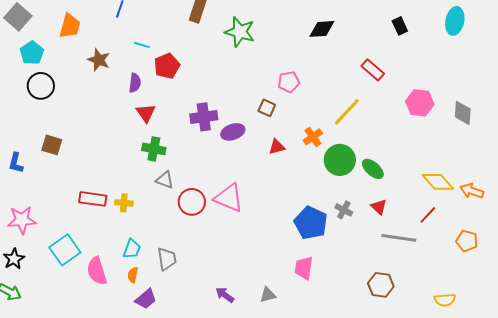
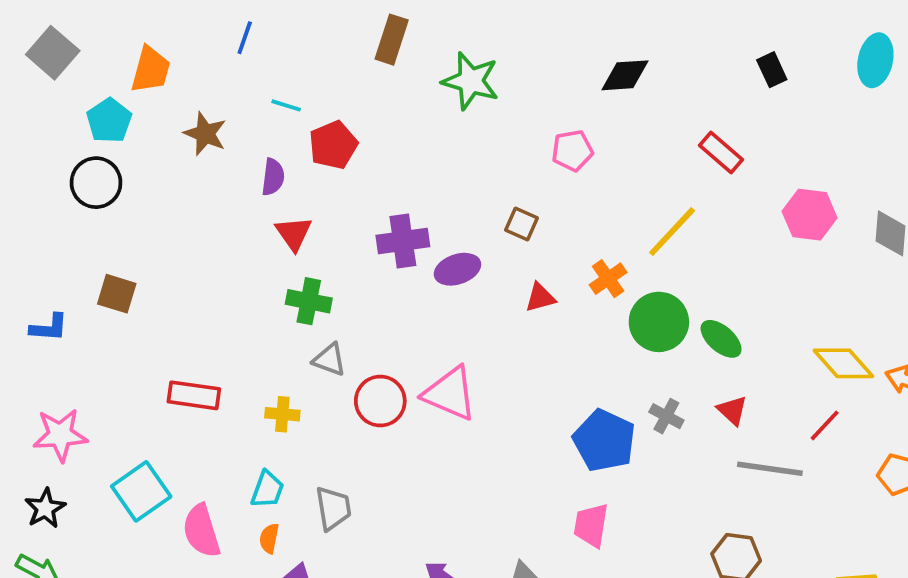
cyan pentagon: (32, 53) -> (109, 120), moved
pink pentagon: (289, 82) -> (572, 151), moved
blue L-shape: (16, 163) -> (49, 328), turned -100
yellow cross: (124, 203) -> (282, 414), moved

